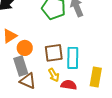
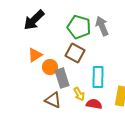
brown square: (54, 53) -> (75, 53), moved, turned 36
gray rectangle: (21, 66) -> (62, 78), moved

